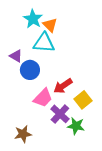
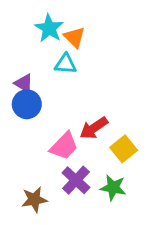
cyan triangle: (44, 43) -> (66, 64), size x0.7
blue circle: (30, 70) -> (27, 104), moved
purple cross: (60, 114) -> (76, 180), moved

